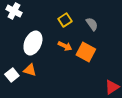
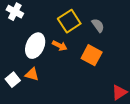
yellow square: (65, 20) -> (69, 21), size x1.5
orange arrow: (65, 46) -> (60, 46), moved

